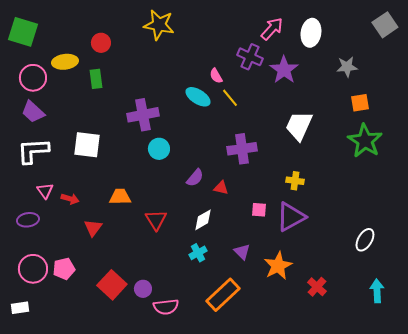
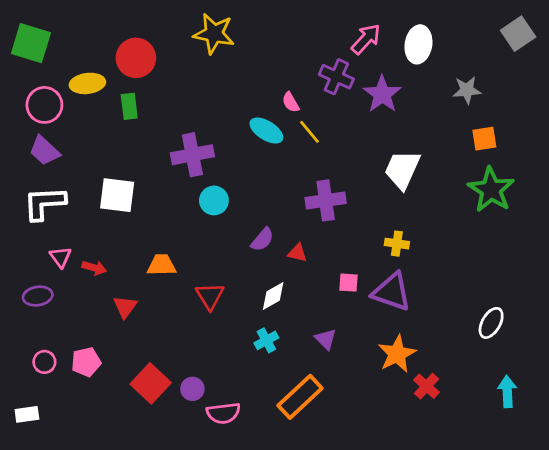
red circle: (101, 43) -> (136, 58), size x1.5
purple triangle: (291, 217) -> (392, 292), turned 48
orange star: (278, 266) -> (397, 354), moved
pink circle: (33, 269) -> (44, 362), size x0.6

